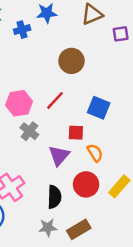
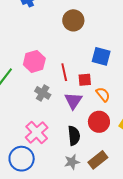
red line: (55, 100) -> (64, 72), moved, turned -48
gray cross: (29, 131) -> (43, 93), moved

